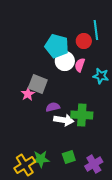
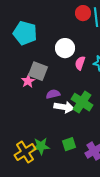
red circle: (84, 41) -> (83, 13), moved
cyan pentagon: (57, 46) -> (25, 33), moved
pink semicircle: (80, 65) -> (80, 63), moved
green cross: (82, 115) -> (82, 102), turned 30

